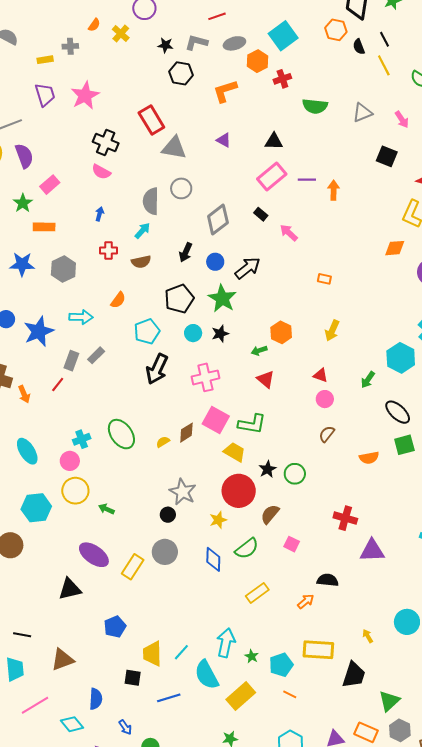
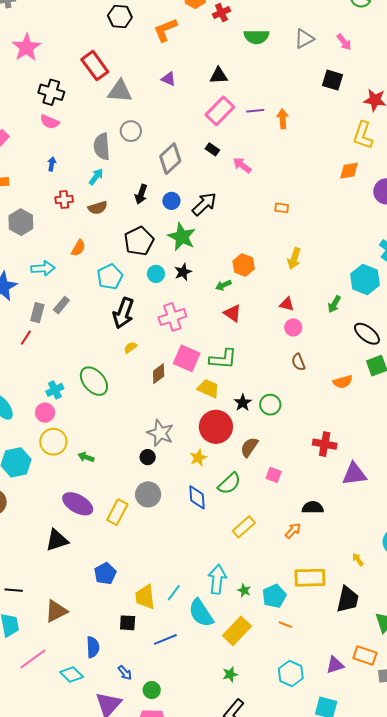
brown semicircle: (327, 434) -> (298, 362), turned -54
yellow semicircle: (163, 442) -> (130, 347), moved

